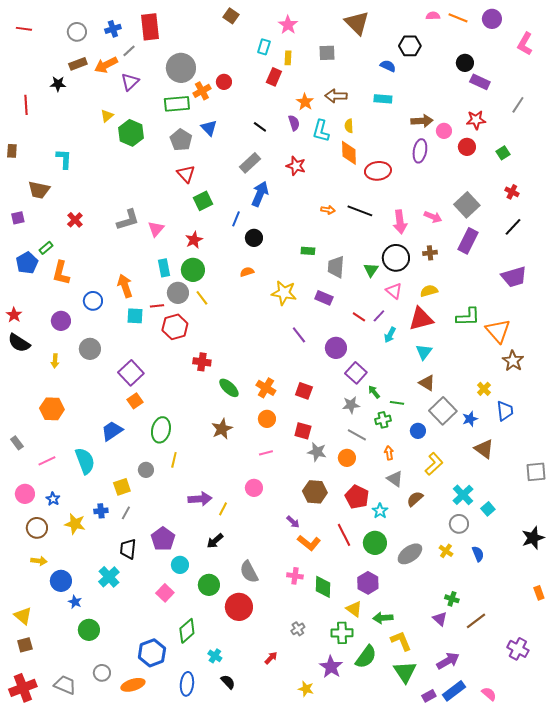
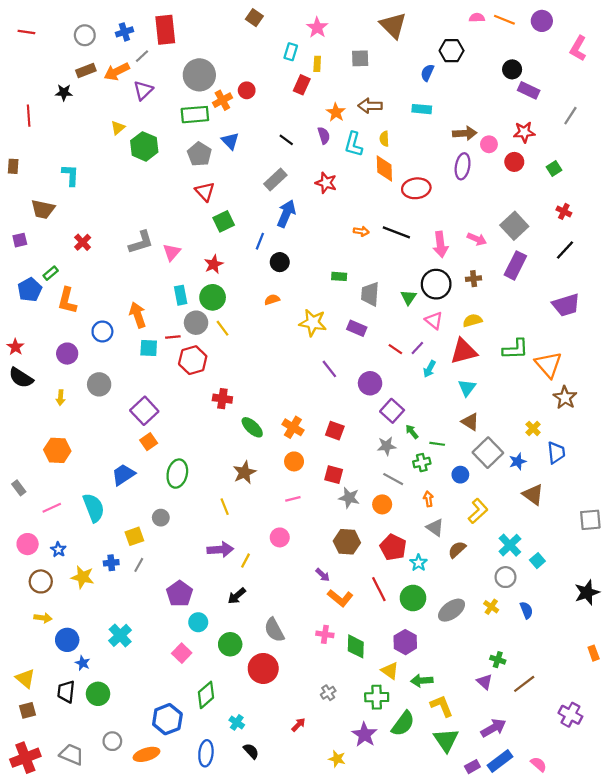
blue semicircle: (388, 66) -> (427, 73), turned -91
yellow line: (174, 460) -> (225, 507), moved, turned -35
black trapezoid: (128, 549) -> (66, 692), moved

